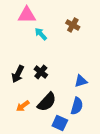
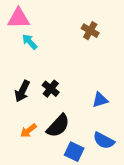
pink triangle: (27, 15) -> (19, 18), moved
cyan arrow: (41, 34) -> (30, 42), moved
blue semicircle: (77, 106) -> (104, 141), moved, turned 102

